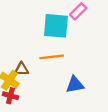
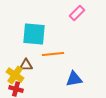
cyan square: (56, 26) -> (34, 34), moved

